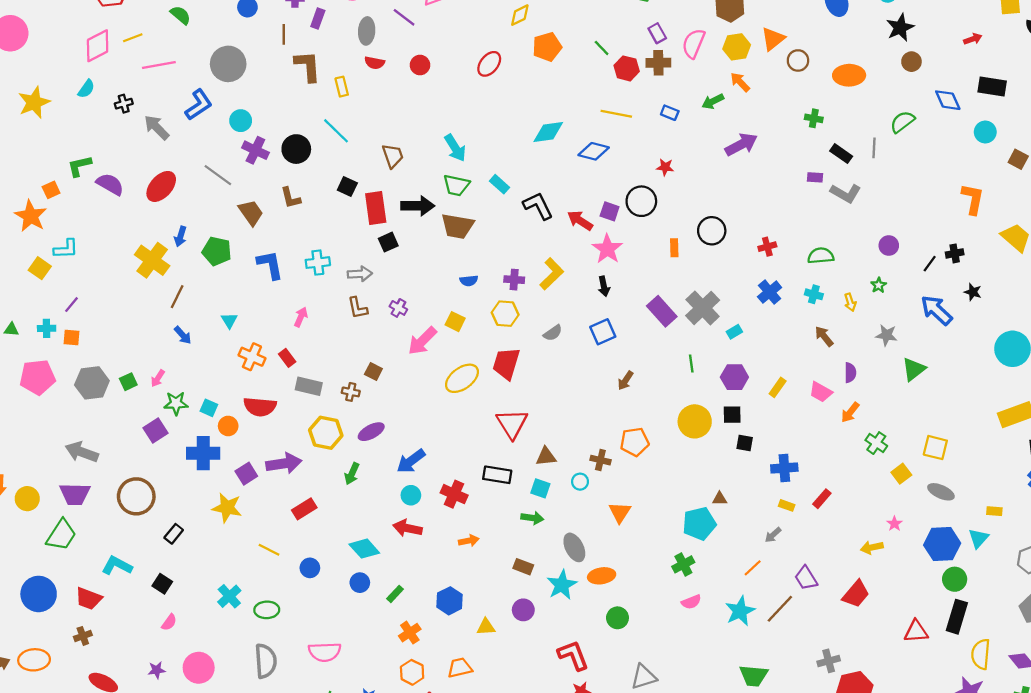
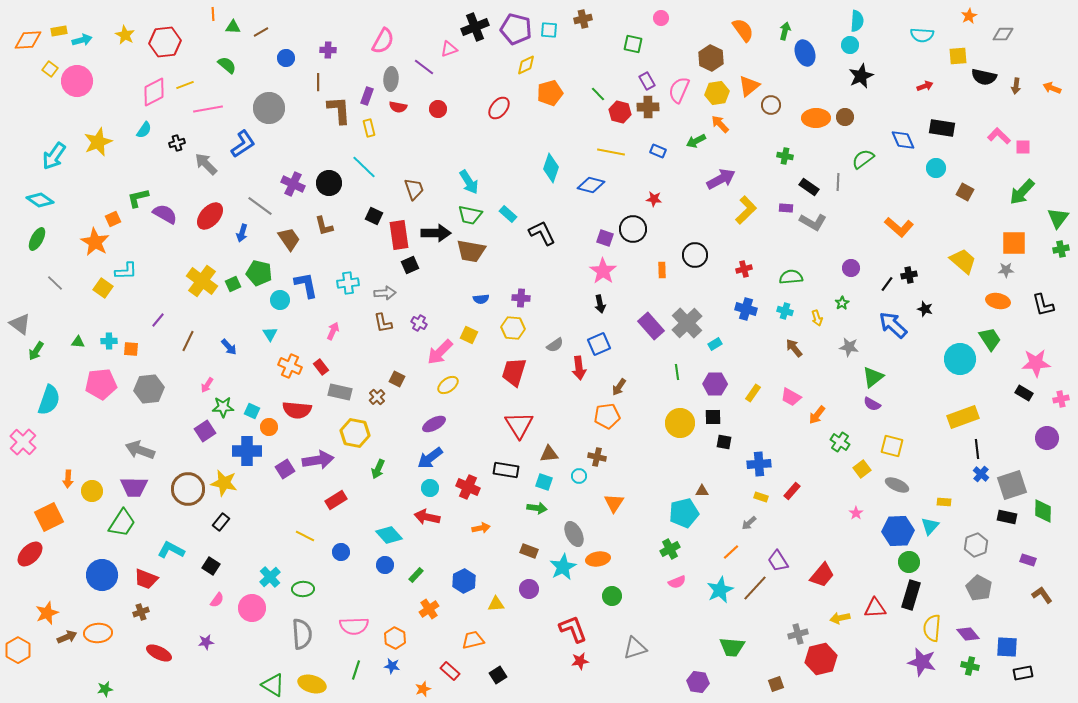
purple rectangle: (318, 18) -> (367, 96), moved
brown circle: (911, 62) -> (845, 117), moved
cyan circle: (241, 121) -> (280, 300), moved
cyan diamond: (548, 132) -> (551, 168), turned -64
orange L-shape: (973, 199) -> (899, 227), moved, turned 120
red arrow: (580, 221) -> (579, 368), moved, turned -130
blue arrow: (180, 236) -> (242, 233), moved
yellow L-shape: (552, 274) -> (746, 210), moved
blue cross: (770, 292) -> (746, 309), turned -35
brown line: (177, 297) -> (188, 341), moved
purple line: (72, 305) -> (158, 320), moved
purple semicircle: (850, 373) -> (872, 404), moved, turned 120
yellow ellipse: (462, 378) -> (448, 385), moved, size x0.7
green square: (128, 382) -> (233, 284), moved
brown cross: (351, 392) -> (377, 397), turned 35
purple ellipse: (371, 432) -> (434, 424), moved
orange pentagon: (635, 442) -> (607, 416), moved
yellow star: (227, 508) -> (224, 483), moved
yellow arrow: (872, 547) -> (840, 618), moved
pink circle: (199, 668) -> (252, 608), moved
orange hexagon: (412, 672) -> (395, 638), moved

